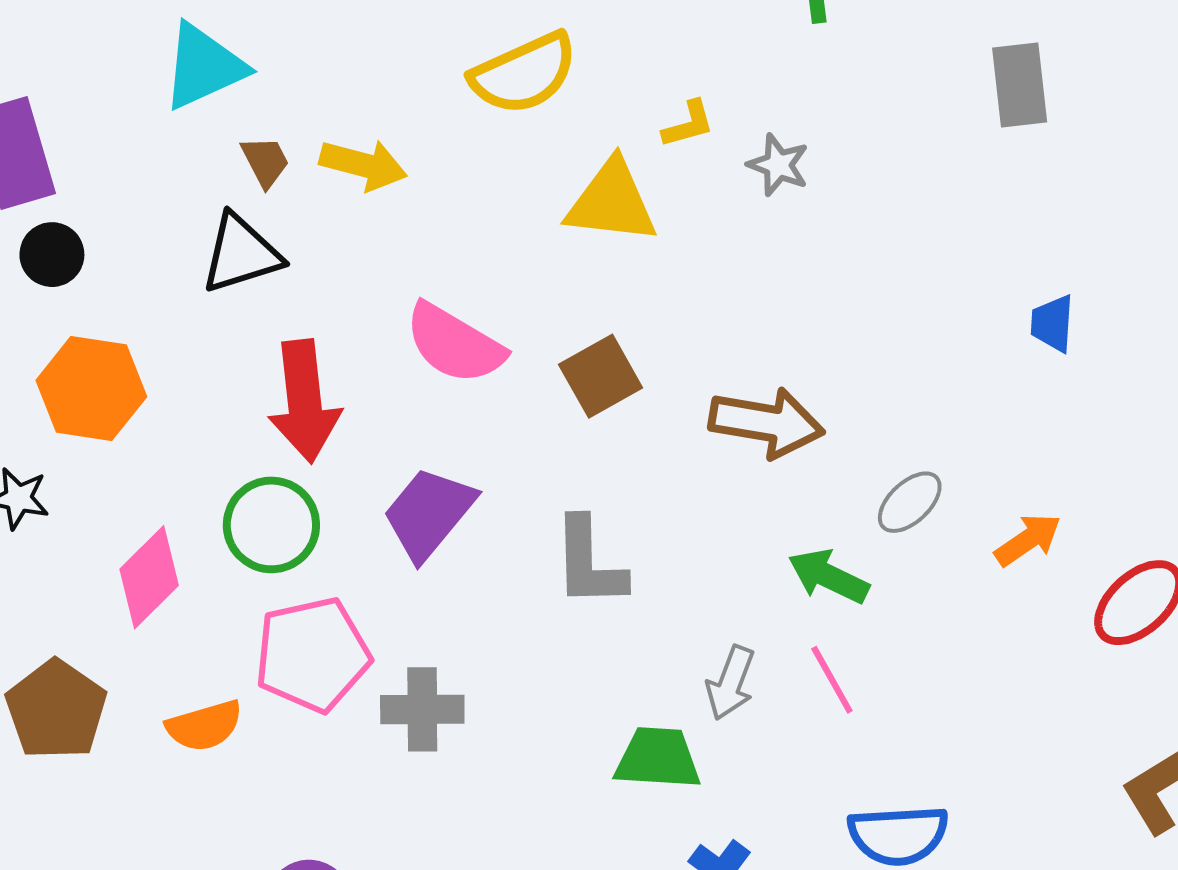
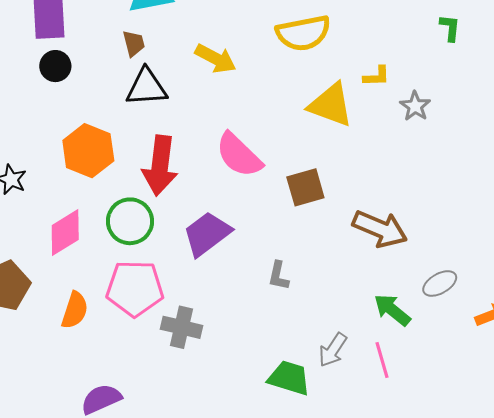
brown trapezoid: (265, 161) -> (134, 43), moved
orange hexagon: (91, 388) -> (88, 151), moved
gray L-shape: (589, 563) -> (278, 276), size x0.6
orange semicircle: (204, 726) -> (75, 310), turned -69

